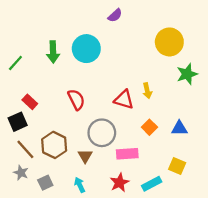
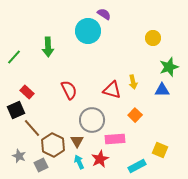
purple semicircle: (115, 15) -> (104, 14), turned -104
yellow circle: (169, 42) -> (153, 38), size x0.6
cyan circle: (86, 49) -> (88, 31), moved
blue triangle: (179, 128) -> (162, 90), moved
brown hexagon: (54, 145) -> (53, 145), moved
brown line: (25, 149) -> (32, 128), moved
red star: (120, 183) -> (100, 159), moved
cyan arrow: (80, 185) -> (79, 162), moved

